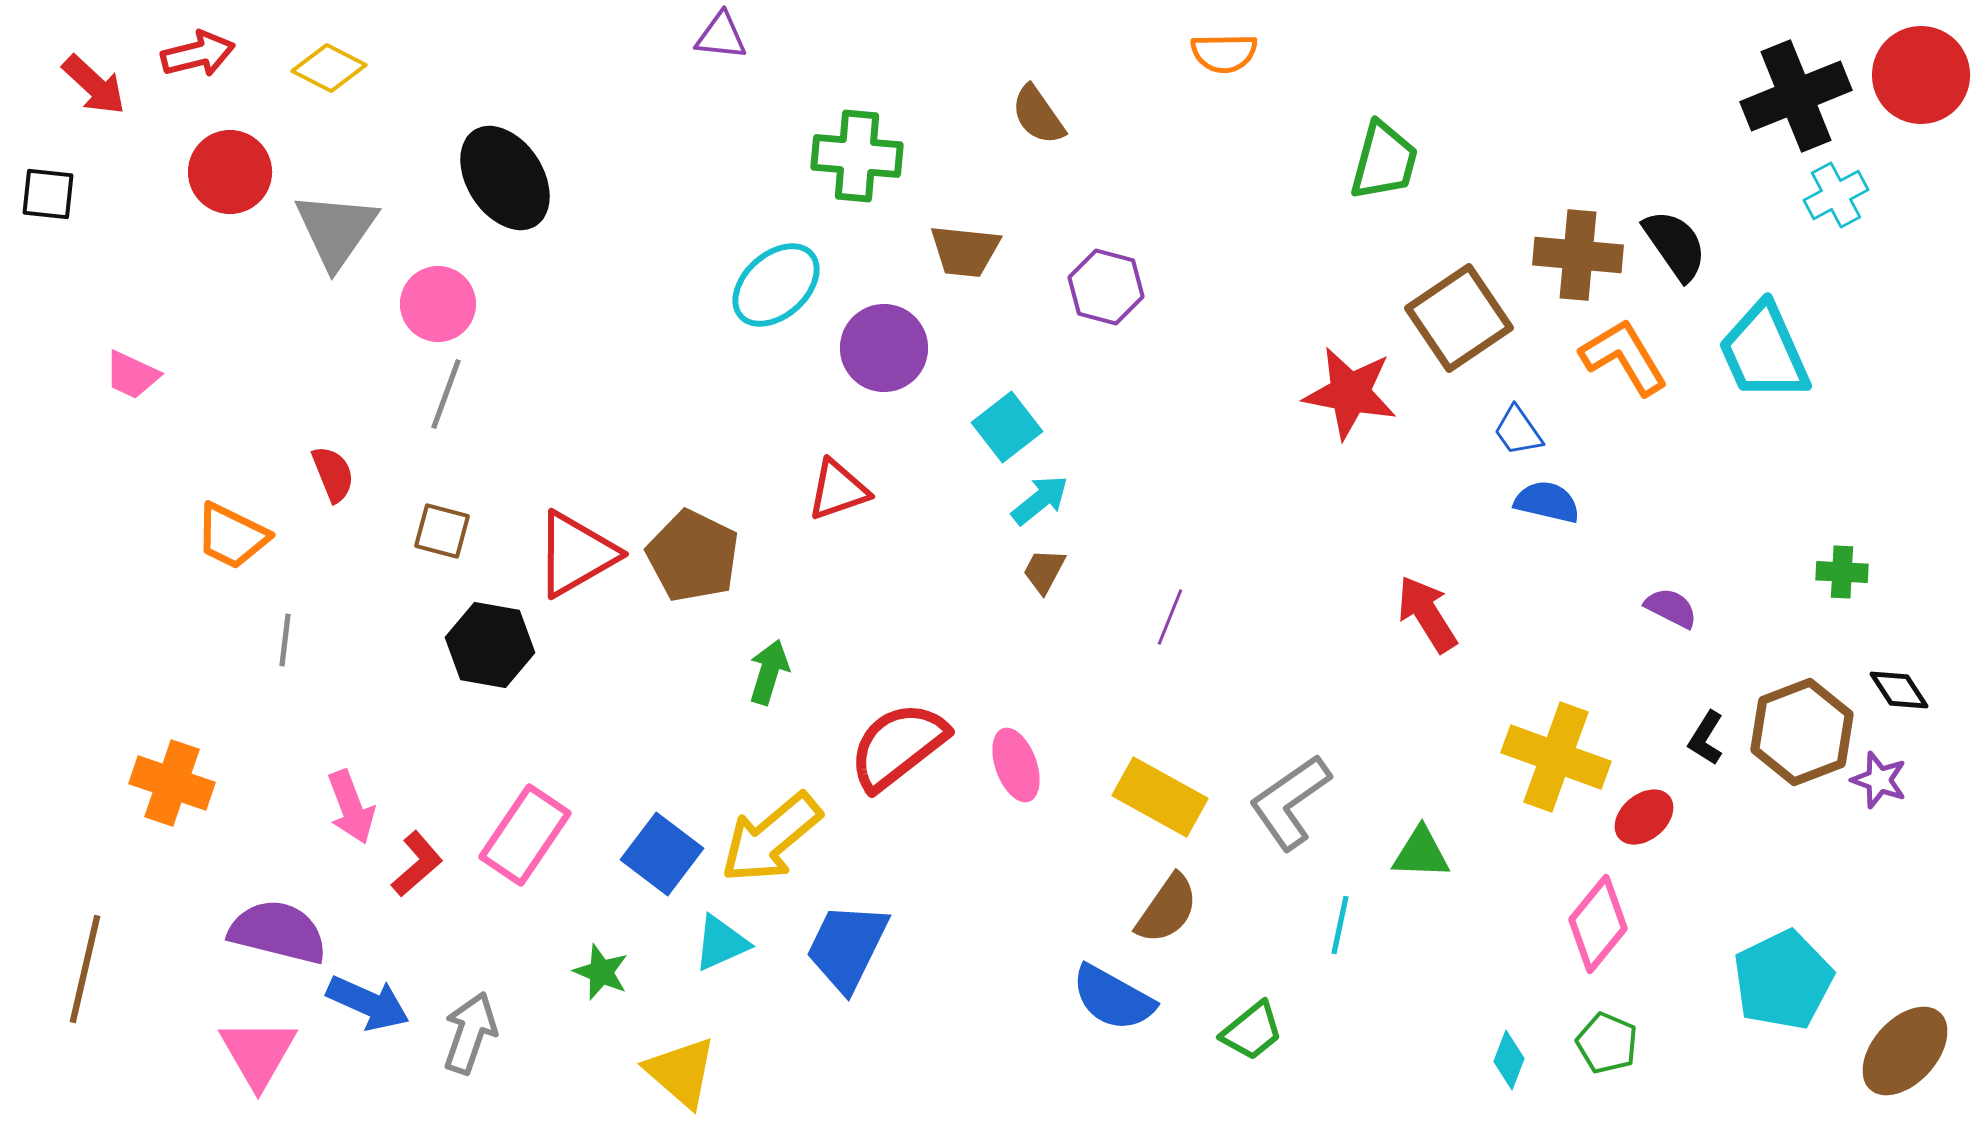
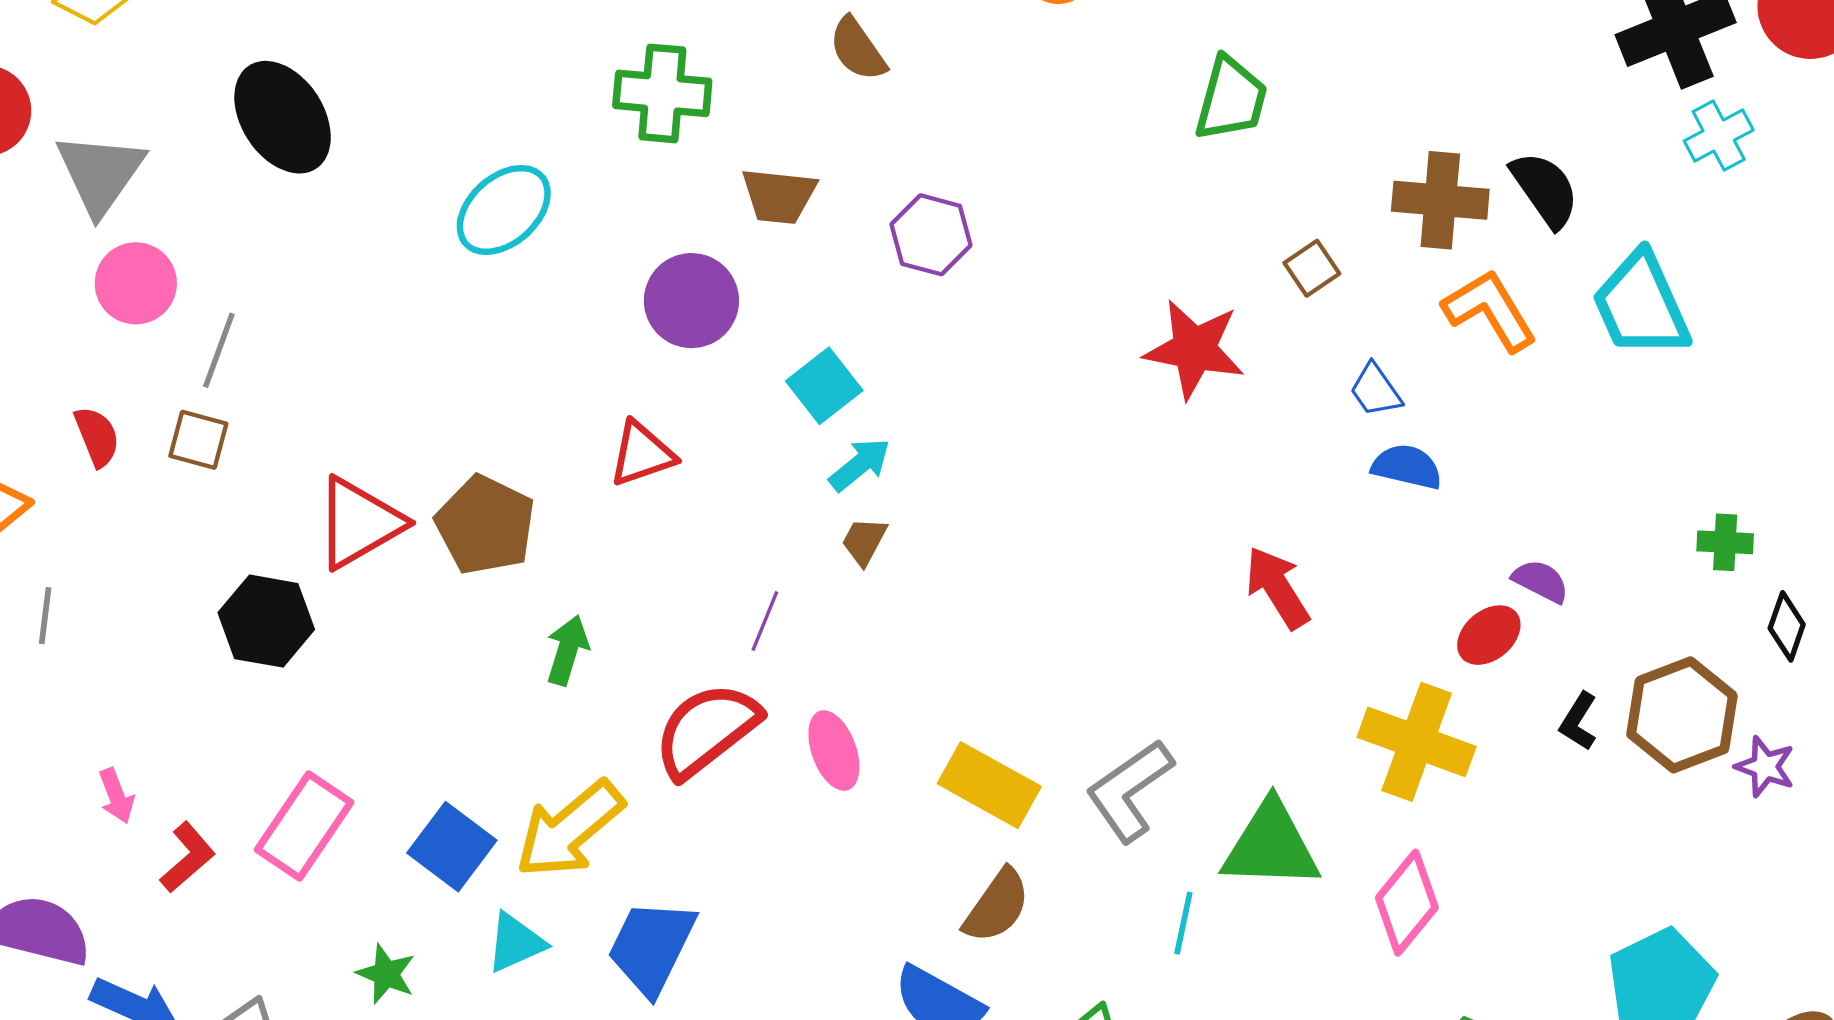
cyan ellipse: (776, 285) -> (504, 210), moved
pink circle: (438, 304) -> (136, 283), moved
brown square: (1459, 318) -> (1312, 268), size x0.5
brown square: (442, 531) -> (198, 440), moved
purple line: (1170, 617) -> (765, 621), moved
black diamond: (1899, 690) -> (1787, 626), moved, turned 52
pink arrow: (351, 807) -> (116, 796), size x0.7
red ellipse: (1644, 817) -> (1489, 635), moved
green triangle: (1421, 853) -> (1271, 845), size x1.6
pink diamond: (1598, 924) -> (1407, 903), moved

